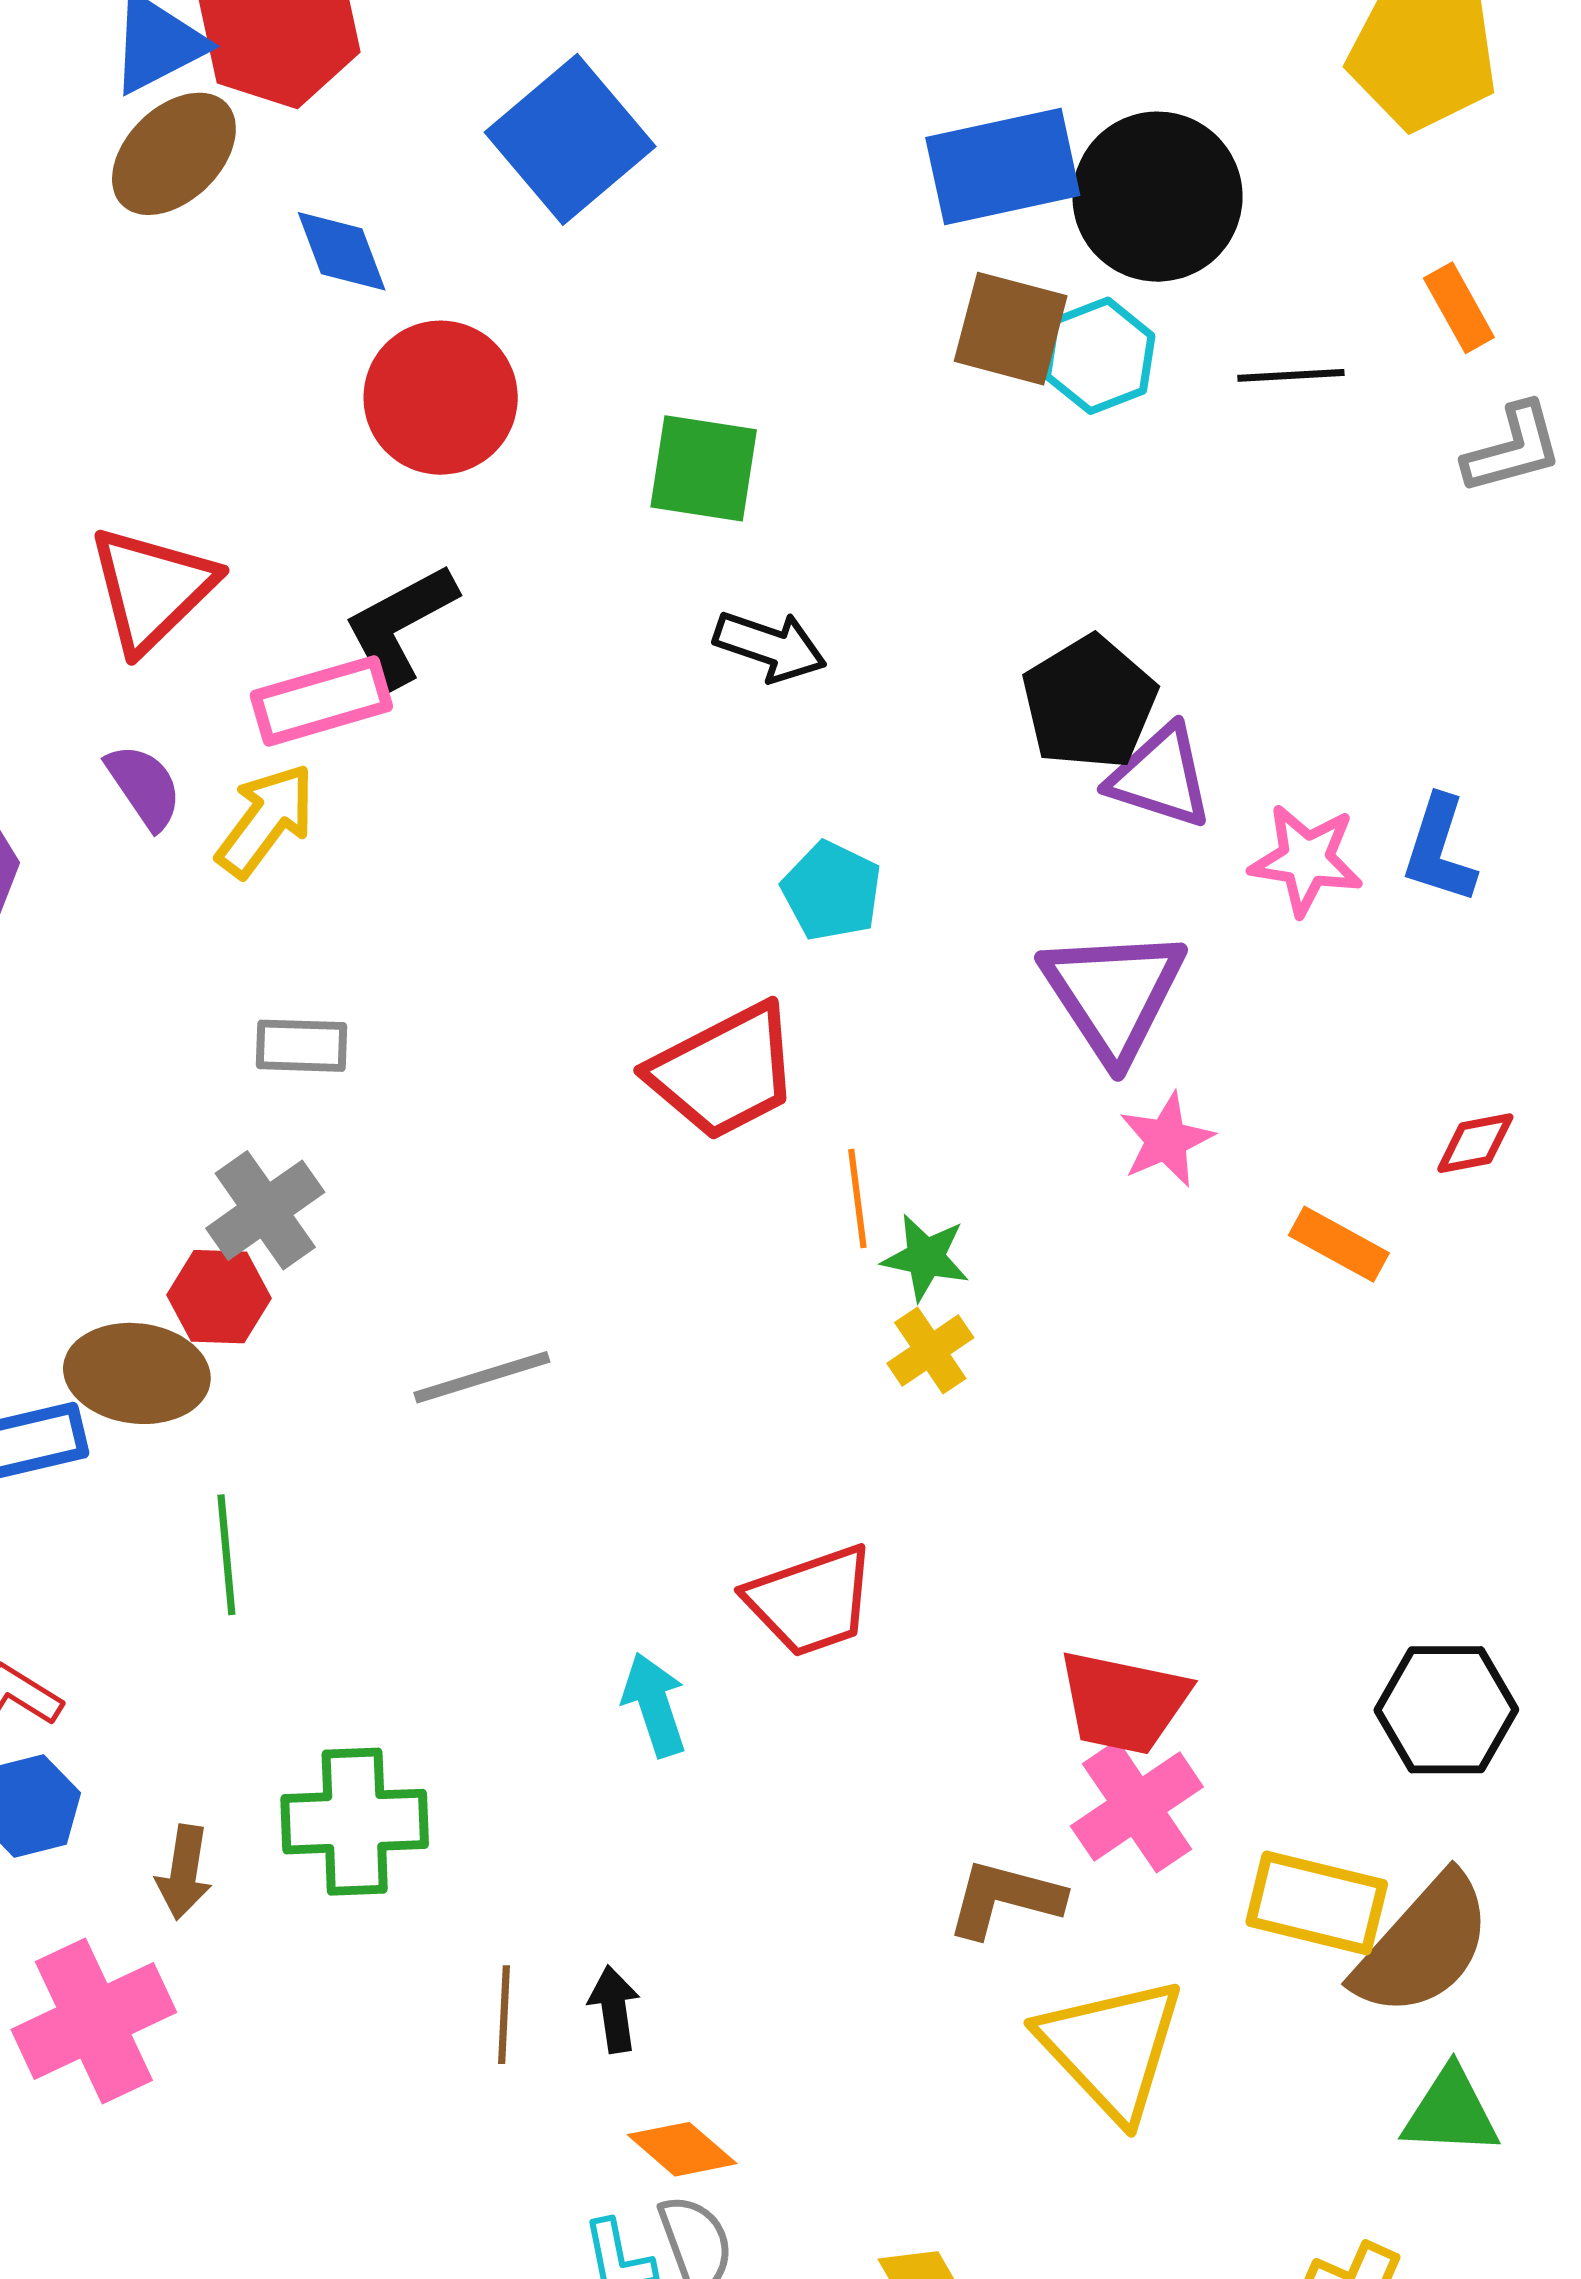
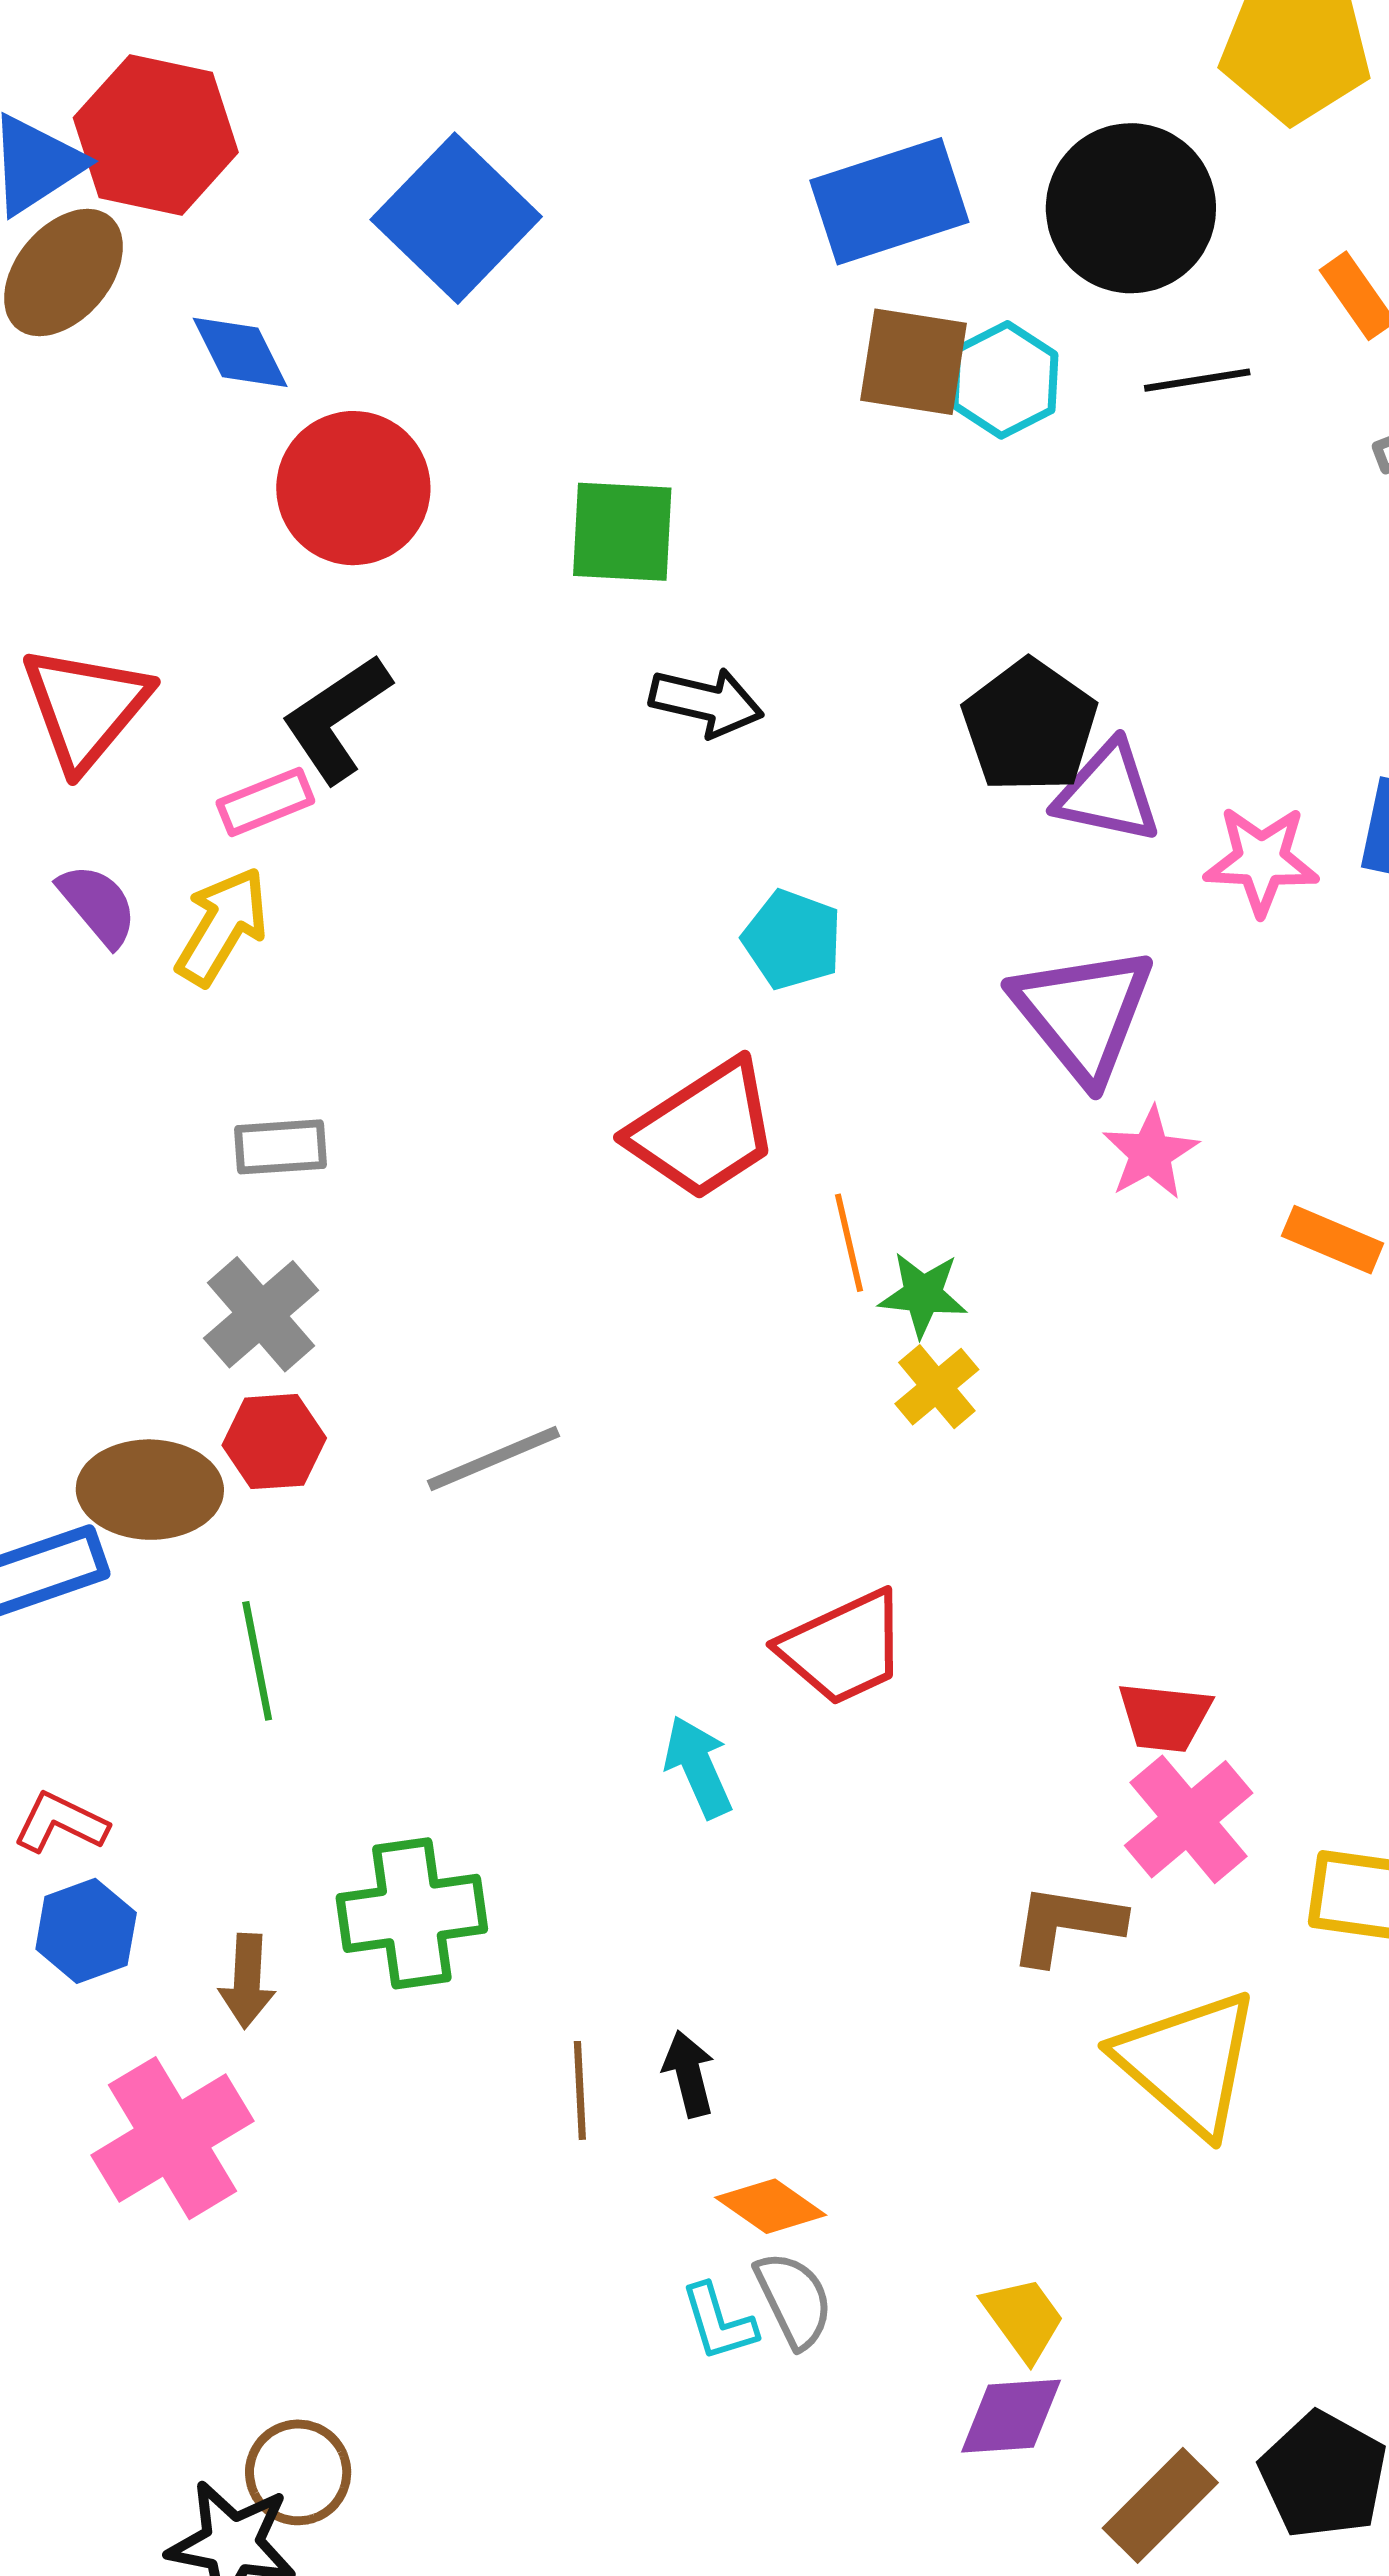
black circle: (1157, 197) -> (1131, 208), moved
pink rectangle: (321, 701) -> (265, 802), size x0.7
red hexagon: (219, 1297) -> (274, 1442), moved
red trapezoid: (1123, 1702) -> (1165, 1717), size x0.7

